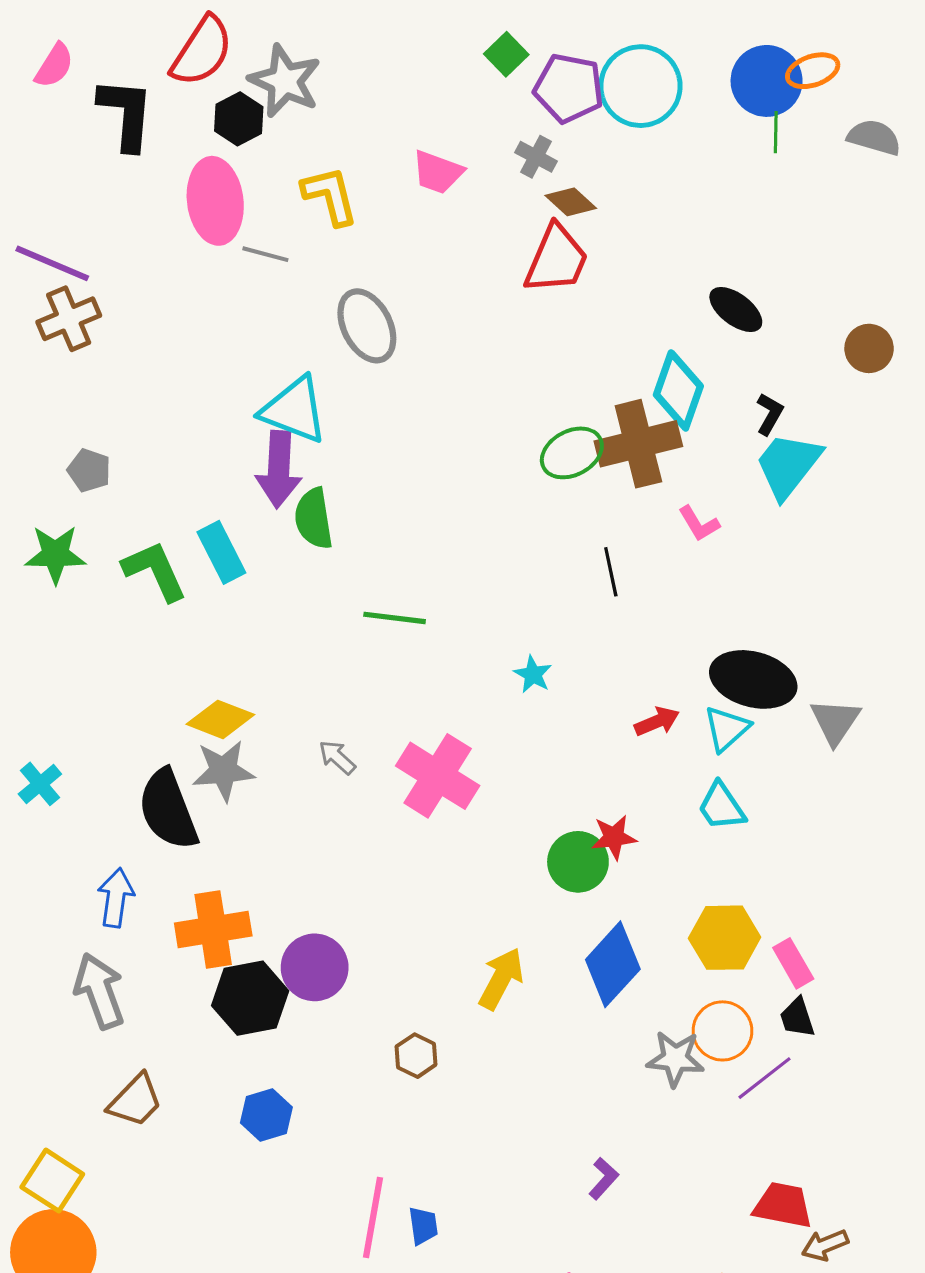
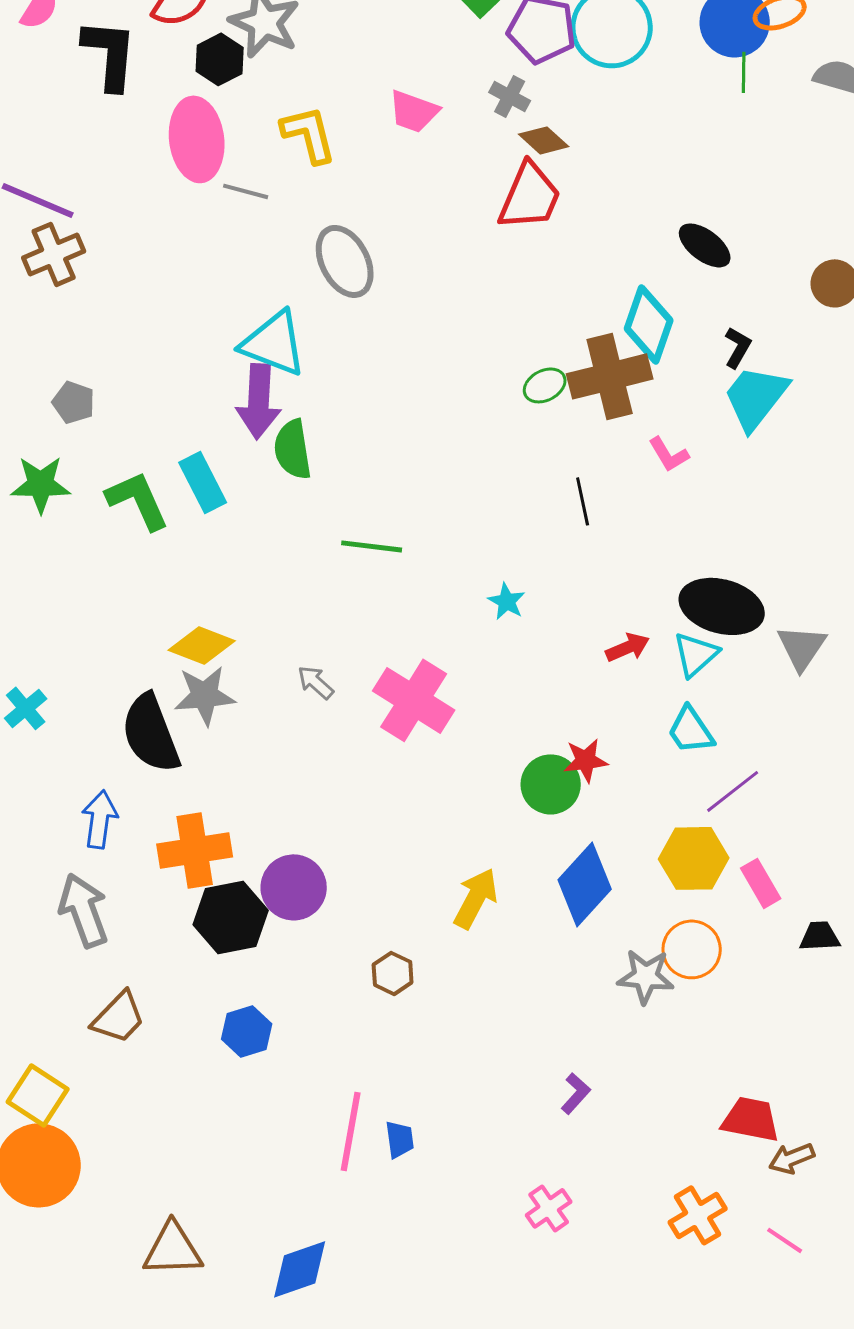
green ellipse: (572, 453) -> (545, 385), size x0.7
black trapezoid: (797, 1018) -> (820, 936), moved, turned 105
purple line: (764, 1078) -> (733, 791), moved

